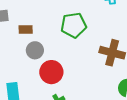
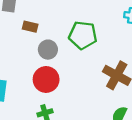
gray circle: (35, 50) -> (48, 50), moved

